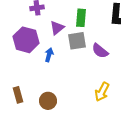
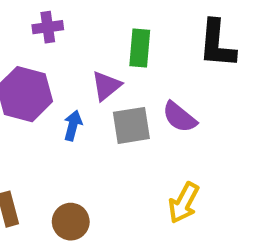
purple triangle: (57, 28) -> (106, 86), moved
gray square: (77, 41) -> (131, 125), moved

